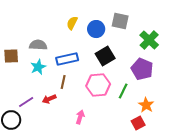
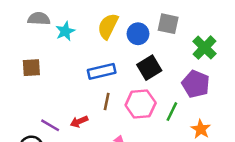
yellow semicircle: (72, 23) -> (108, 26), size x1.5
gray semicircle: (38, 45) -> (39, 19), moved
cyan star: (38, 67) -> (65, 31), moved
brown line: (63, 82) -> (107, 101), moved
purple line: (26, 102) -> (50, 125), turned 63

